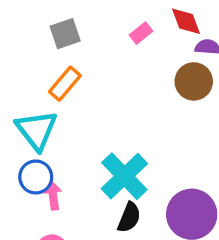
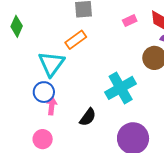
cyan cross: (124, 176) -> (121, 88), moved
black semicircle: (129, 217) -> (88, 117), moved

